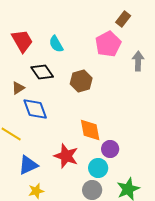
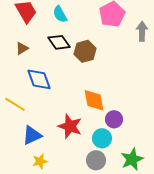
black diamond: (42, 72) -> (59, 42), moved
brown triangle: (18, 88) -> (22, 48), moved

